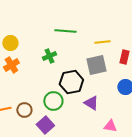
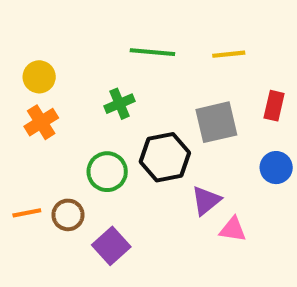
yellow line: (102, 42) -> (229, 54), moved
green circle: (53, 101) -> (107, 172), moved
purple triangle: (91, 103) -> (206, 200), turned 49
pink triangle: (110, 126) -> (233, 229), moved

